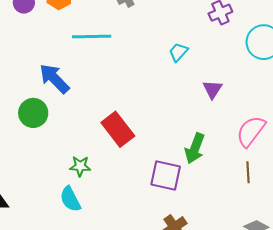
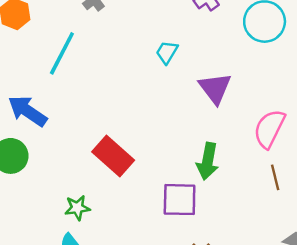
cyan line: (92, 37) -> (62, 53), turned -51
purple triangle: (212, 89) -> (215, 88), size x1.4

